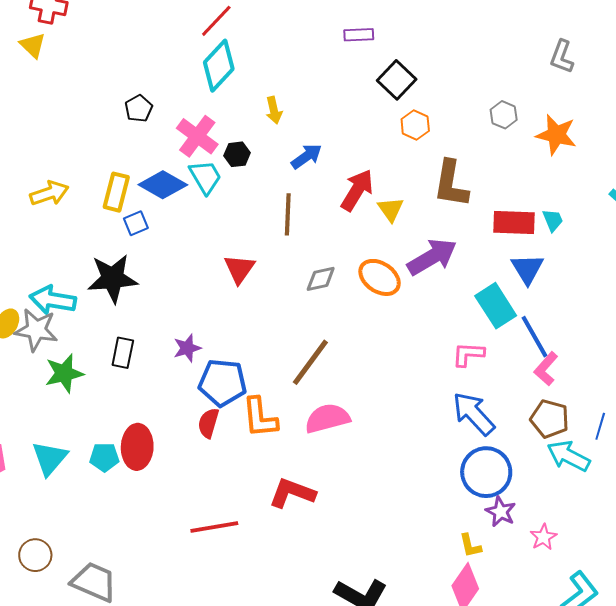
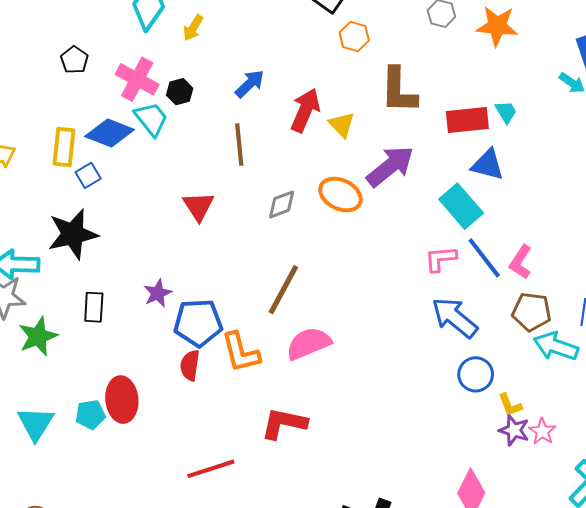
yellow arrow: (274, 110) -> (193, 28), moved, turned 52
blue triangle: (527, 269) -> (488, 165), turned -36
blue line: (535, 337) -> (484, 258), moved
blue circle: (486, 472) -> (476, 374), size x0.7
purple star: (501, 512) -> (514, 430), moved
yellow L-shape: (470, 546) -> (510, 405), moved

